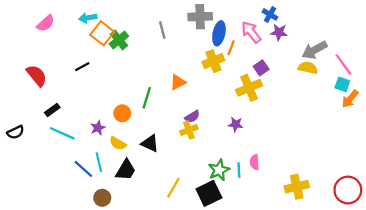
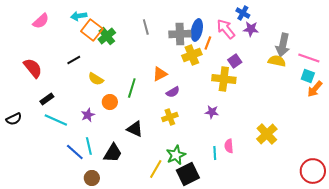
gray cross: (200, 17) -> (180, 34), moved
gray arrow: (315, 50) -> (283, 45), turned -50
pink line: (343, 64) -> (309, 58), turned -35
yellow cross: (249, 88) -> (224, 79), turned 30
purple semicircle: (192, 117) -> (173, 92), moved
yellow semicircle: (118, 143) -> (96, 79), moved
green star: (219, 170) -> (176, 155), moved
yellow cross: (297, 187) -> (267, 134), moved, turned -30

